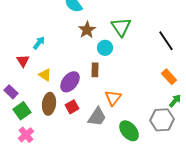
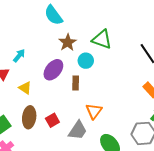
green triangle: (121, 27) -> (102, 39), turned -35
purple ellipse: (70, 82) -> (53, 70), moved

